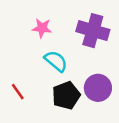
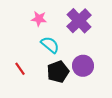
purple cross: (93, 31) -> (79, 21), turned 30

